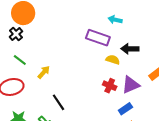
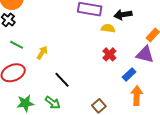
purple triangle: (131, 85) -> (145, 55), moved, turned 48
red cross: (110, 86) -> (109, 54), turned 32

